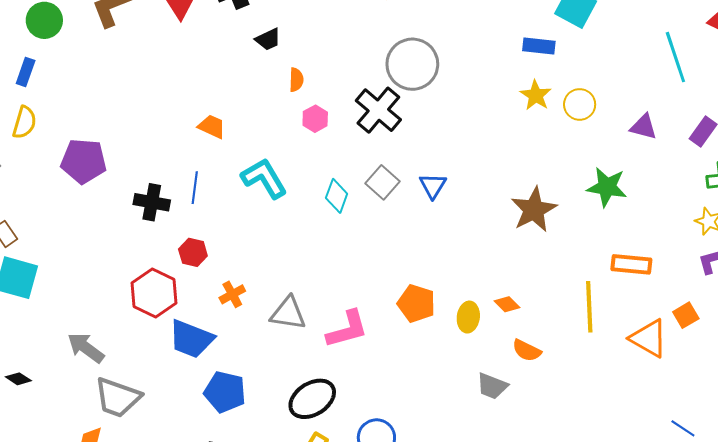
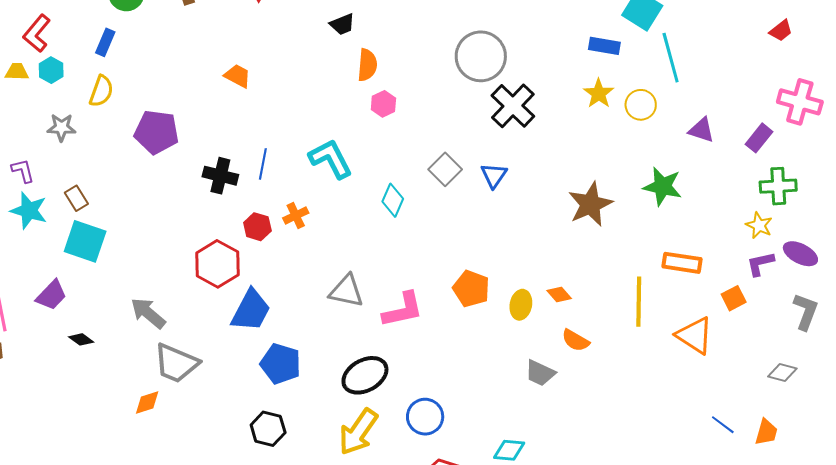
cyan line: (675, 57) -> (671, 58), moved
orange semicircle: (296, 80) -> (367, 65), size x1.4
black cross: (378, 110) -> (513, 106), moved
orange trapezoid: (212, 127) -> (238, 76), moved
cyan diamond: (337, 196) -> (393, 200), moved
orange cross: (232, 294) -> (296, 216), moved
orange square: (686, 315) -> (734, 298), moved
blue trapezoid: (191, 339) -> (251, 310), turned -87

